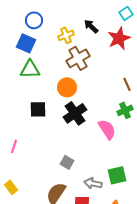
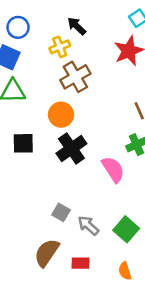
black arrow: (91, 26) -> (77, 26), moved
green square: (117, 175) -> (126, 229), turned -36
gray arrow: (93, 183) -> (88, 225), moved, turned 30

